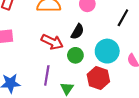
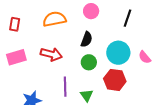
red arrow: (52, 42) -> (51, 54), moved

